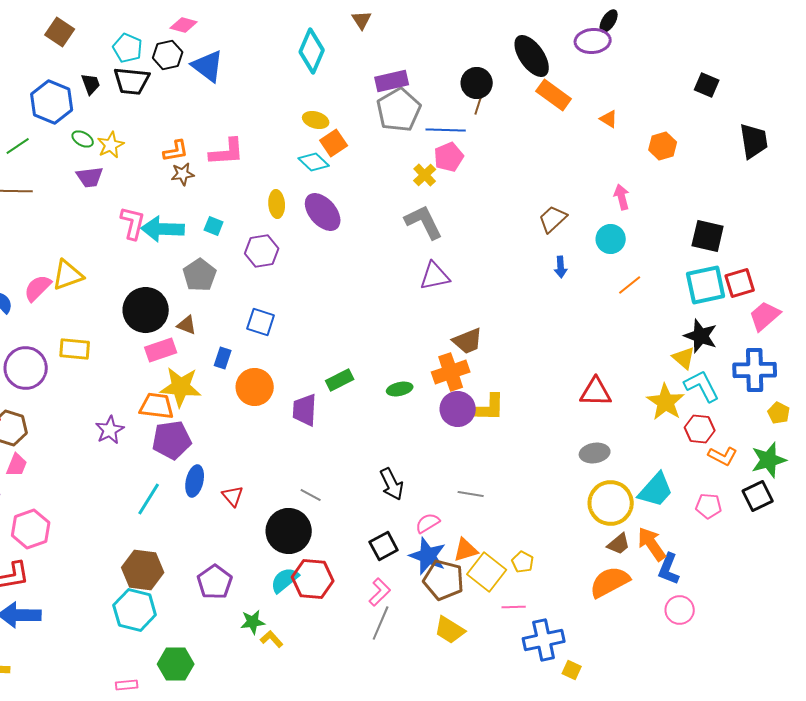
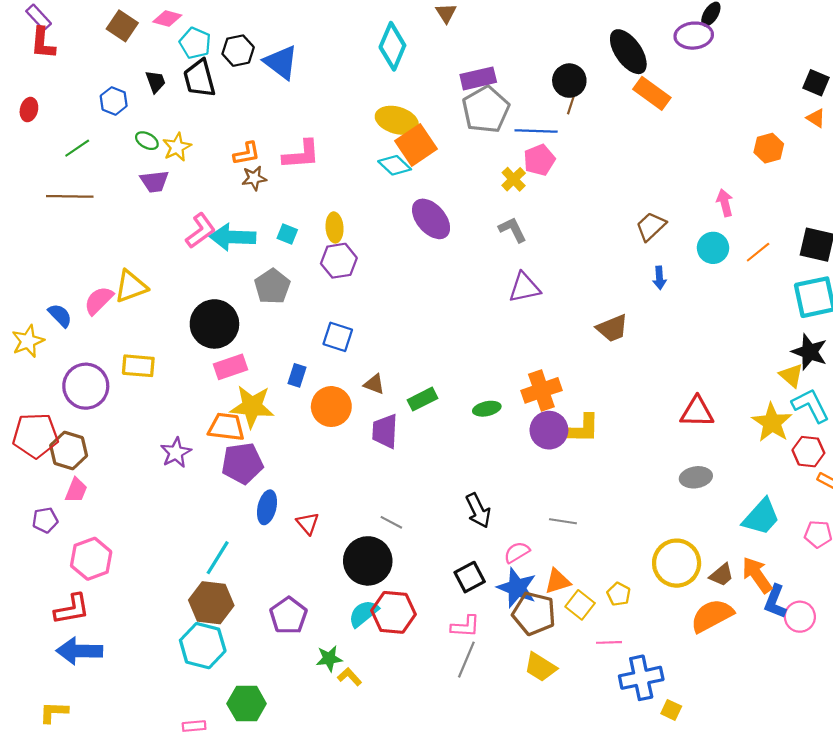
pink diamond: (184, 25) -> (167, 18), moved
black trapezoid: (132, 81) -> (199, 78), turned 69
blue hexagon: (52, 102) -> (114, 101), size x0.6
orange triangle: (609, 119) -> (816, 118), moved
yellow ellipse: (316, 120) -> (397, 120), size x1.5
orange square: (334, 143) -> (416, 145), size x1.4
yellow ellipse: (277, 204) -> (335, 227), moved
purple ellipse: (323, 212) -> (431, 219), moved
gray L-shape: (424, 222) -> (513, 230), size x0.7
pink L-shape: (133, 223) -> (201, 231), turned 40
orange line: (630, 285) -> (758, 252), moved
brown triangle: (187, 325) -> (374, 384), moved
brown trapezoid: (468, 341) -> (612, 328), moved
cyan line: (149, 499) -> (218, 558), moved
yellow circle: (611, 503) -> (677, 563), moved
yellow square: (487, 572) -> (580, 605), size x0.7
pink L-shape: (380, 592) -> (465, 626), turned 48
pink circle: (680, 610) -> (800, 617), moved

